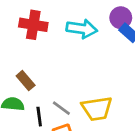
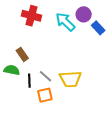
purple circle: (121, 18) -> (84, 14), moved
cyan arrow: (82, 29) -> (65, 22), turned -150

